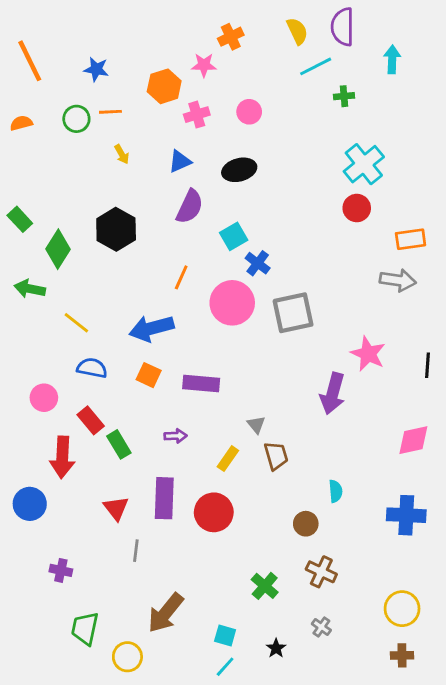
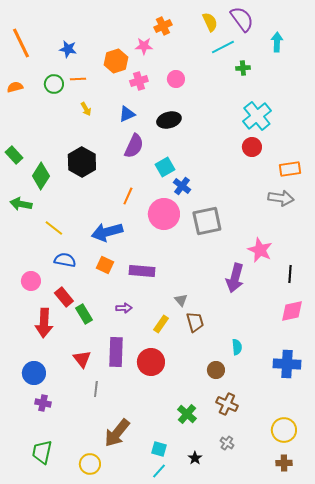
purple semicircle: (343, 27) -> (242, 19), turned 144
black line: (428, 365) -> (290, 274), moved
blue circle: (30, 504) -> (34, 373), moved
green trapezoid: (85, 628) -> (42, 452), moved

